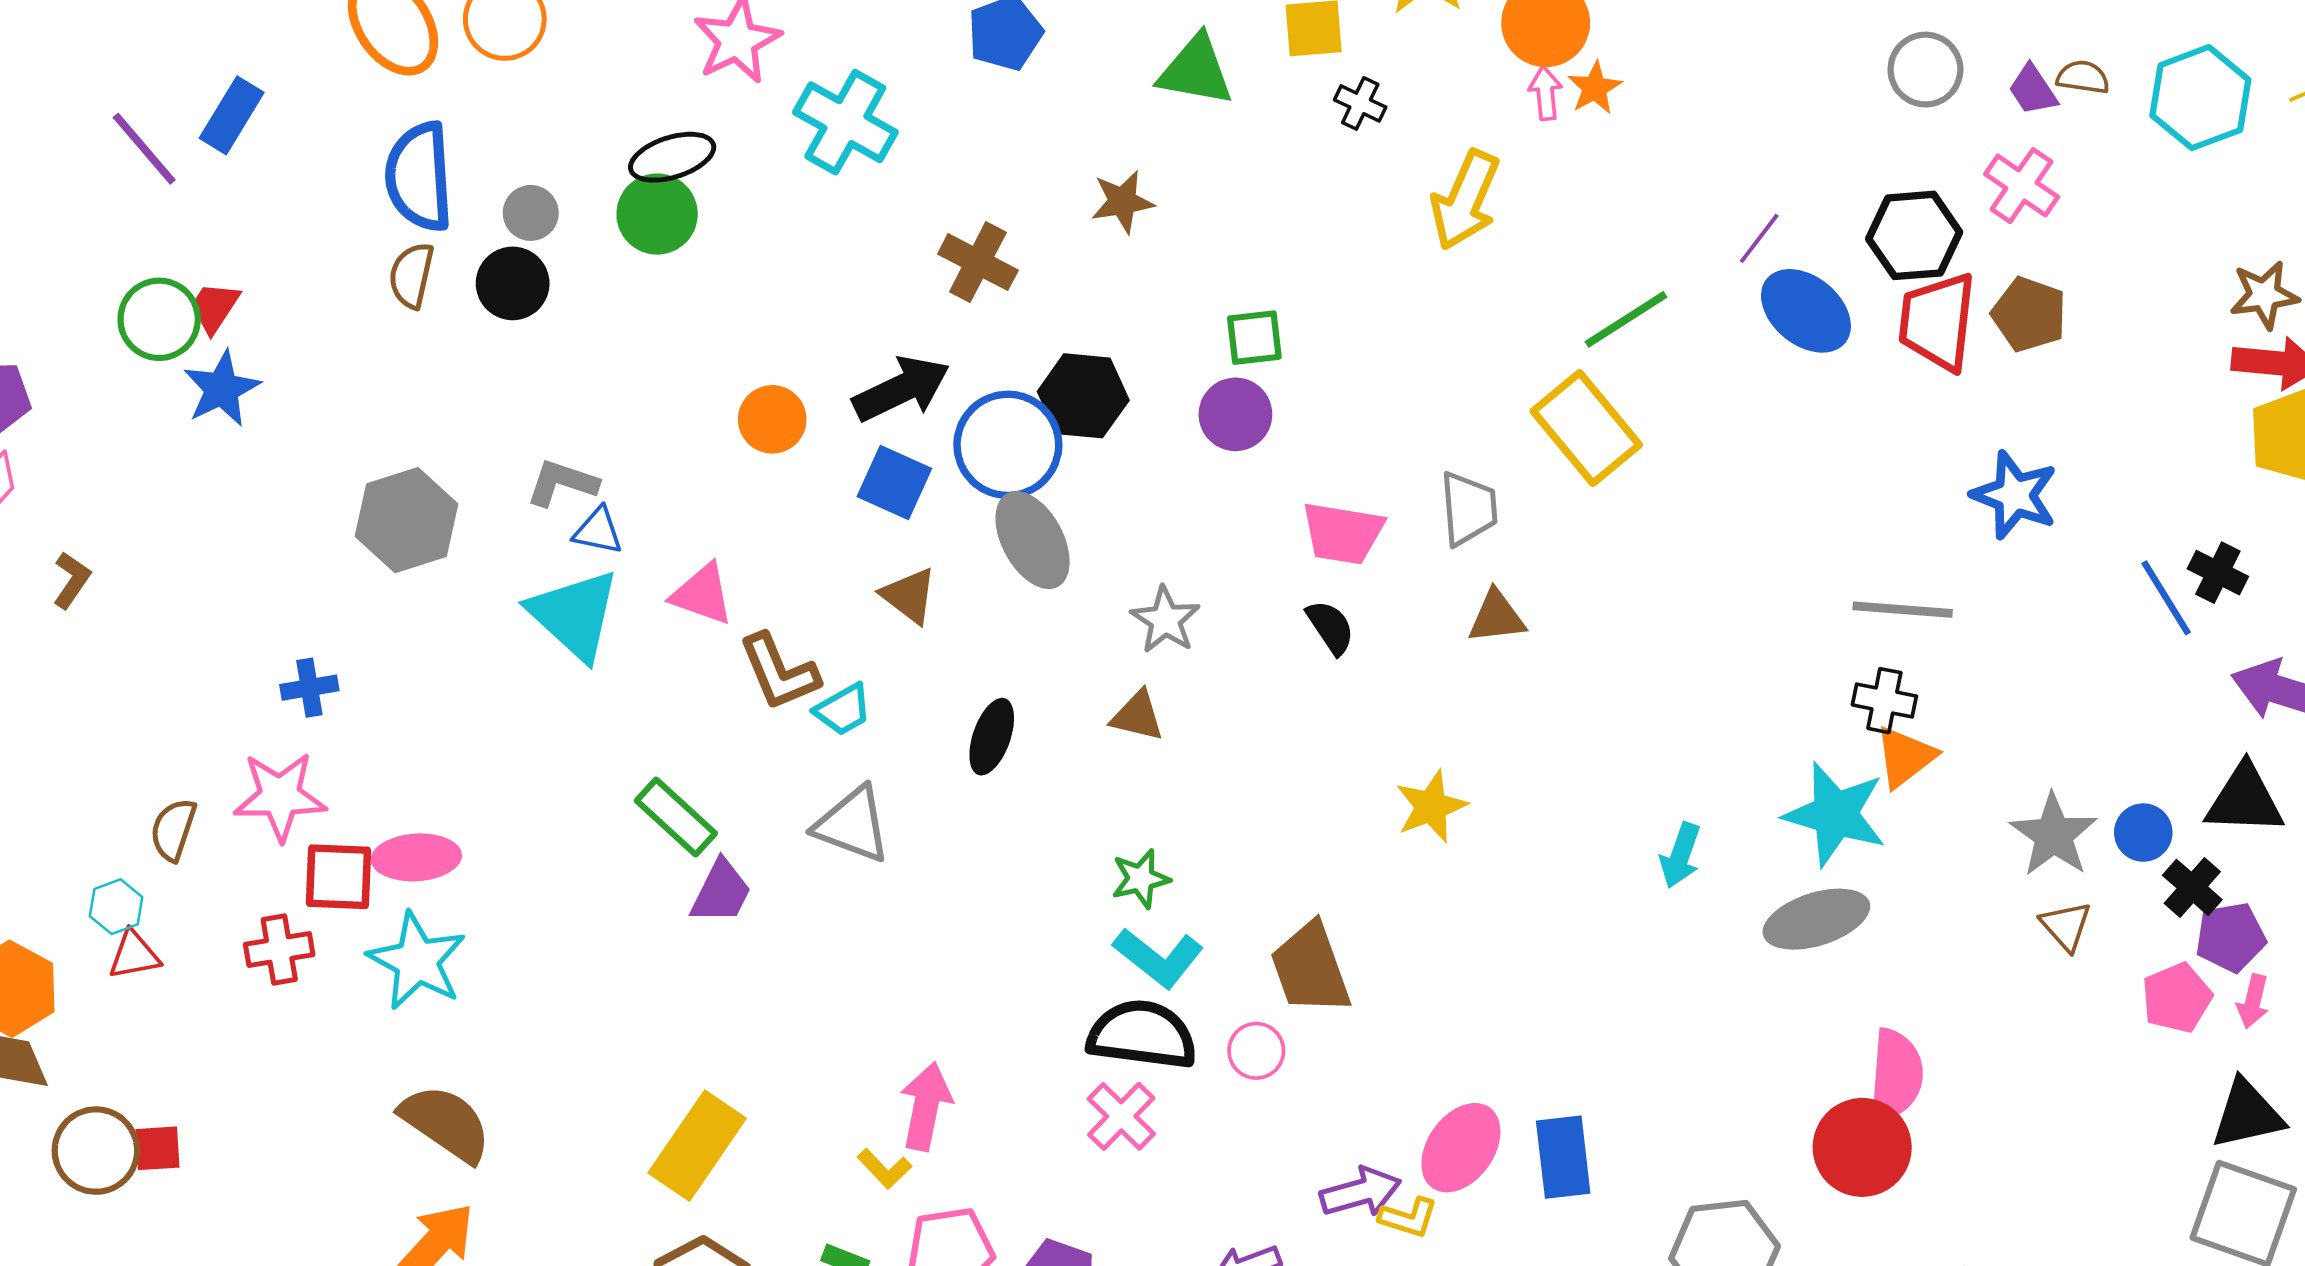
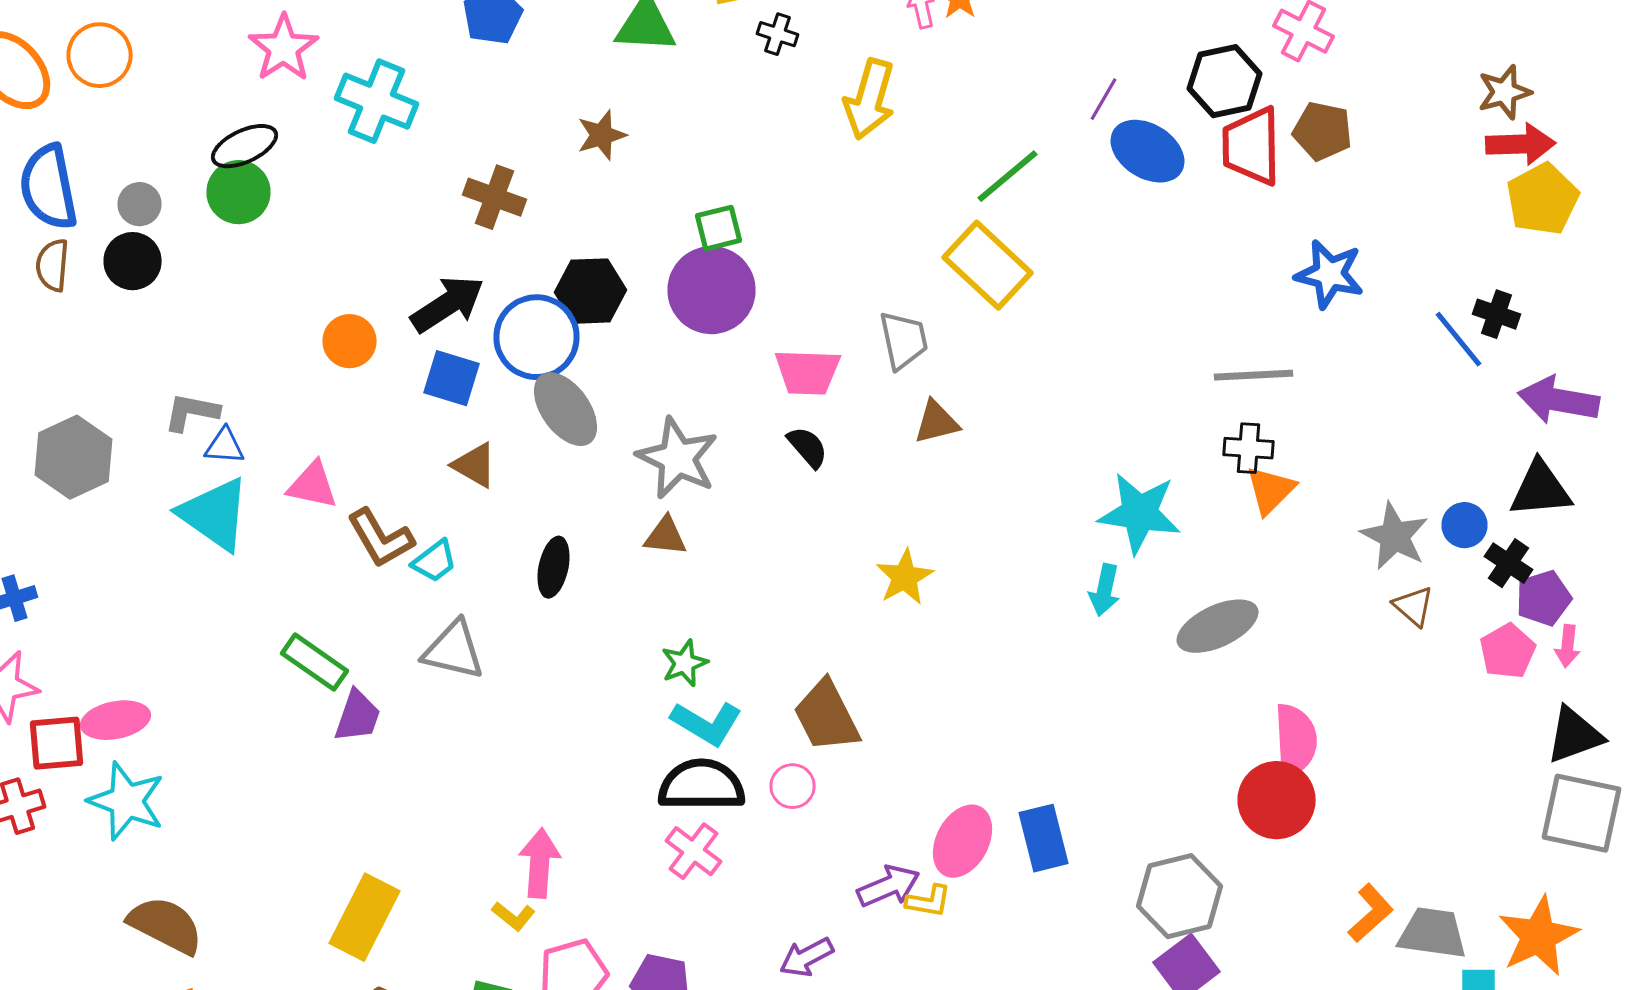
purple circle: (1235, 414) -> (712, 290), size x1.5
gray star: (1165, 620) -> (678, 458), size x1.5
cyan star: (1835, 814) -> (1140, 513), moved

